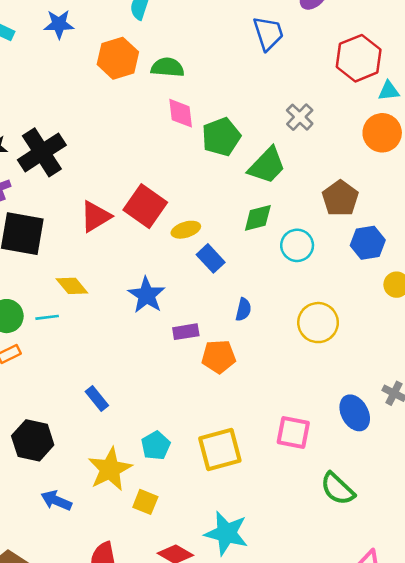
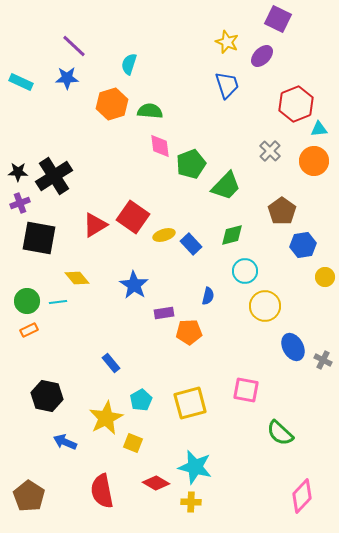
gray cross: (300, 117) -> (270, 151), moved
green diamond: (258, 218) -> (232, 235), moved
cyan circle: (297, 245) -> (245, 271), moved
blue rectangle: (211, 258) -> (191, 244), moved
blue rectangle: (97, 398) -> (111, 363), moved
blue ellipse: (355, 413) -> (293, 347), moved

